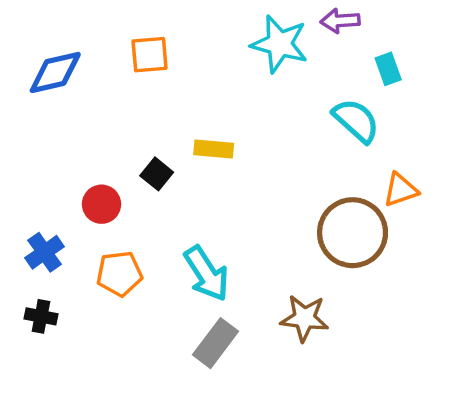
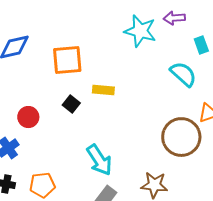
orange square: (150, 55) -> (67, 60), moved, size x1.4
red circle: (101, 204) -> (28, 117), moved
orange pentagon: (119, 274) -> (42, 185), moved

